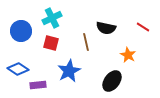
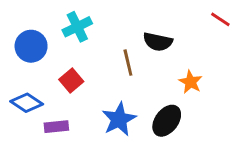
red line: (143, 27) -> (220, 19), moved
red square: (51, 43) -> (71, 80), moved, turned 35
blue star: (69, 71) -> (119, 119), moved

